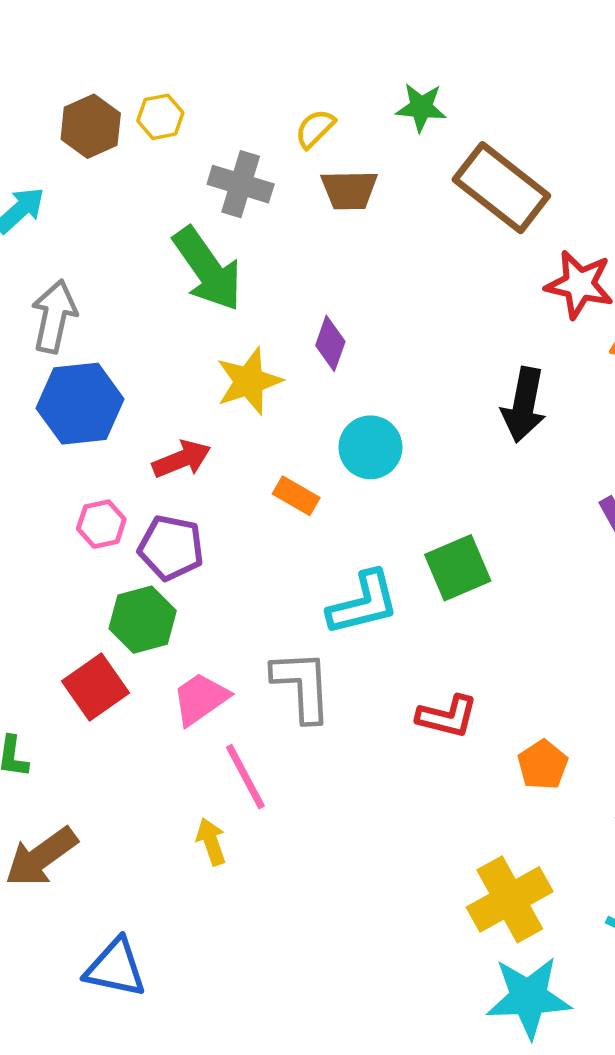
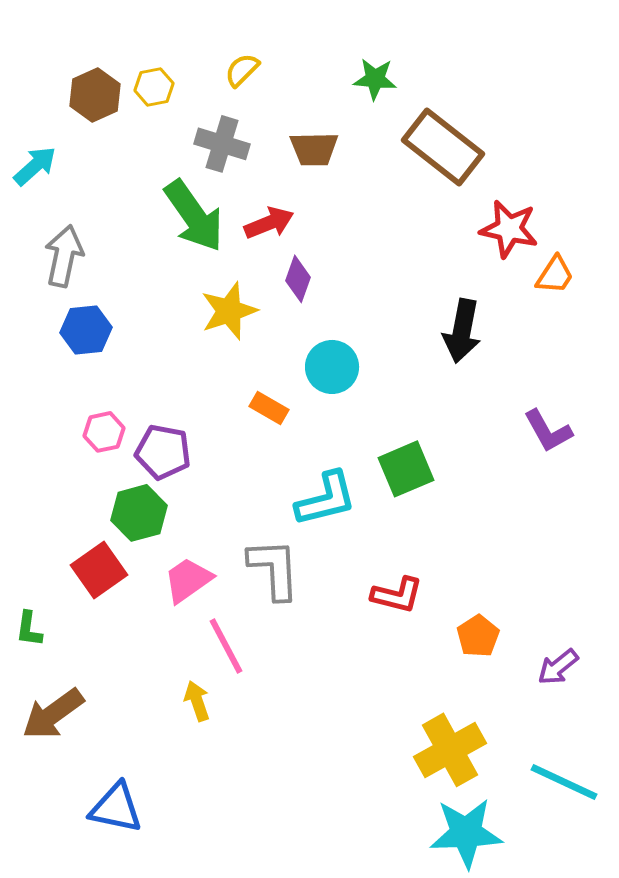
yellow semicircle: (315, 129) -> (242, 70), moved
blue hexagon: (80, 404) -> (86, 330), size x0.7
red arrow: (182, 459) -> (269, 223), moved

